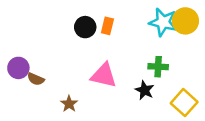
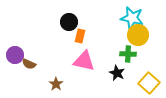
yellow circle: (185, 21) -> (138, 35), moved
orange rectangle: (107, 26) -> (80, 36), moved

